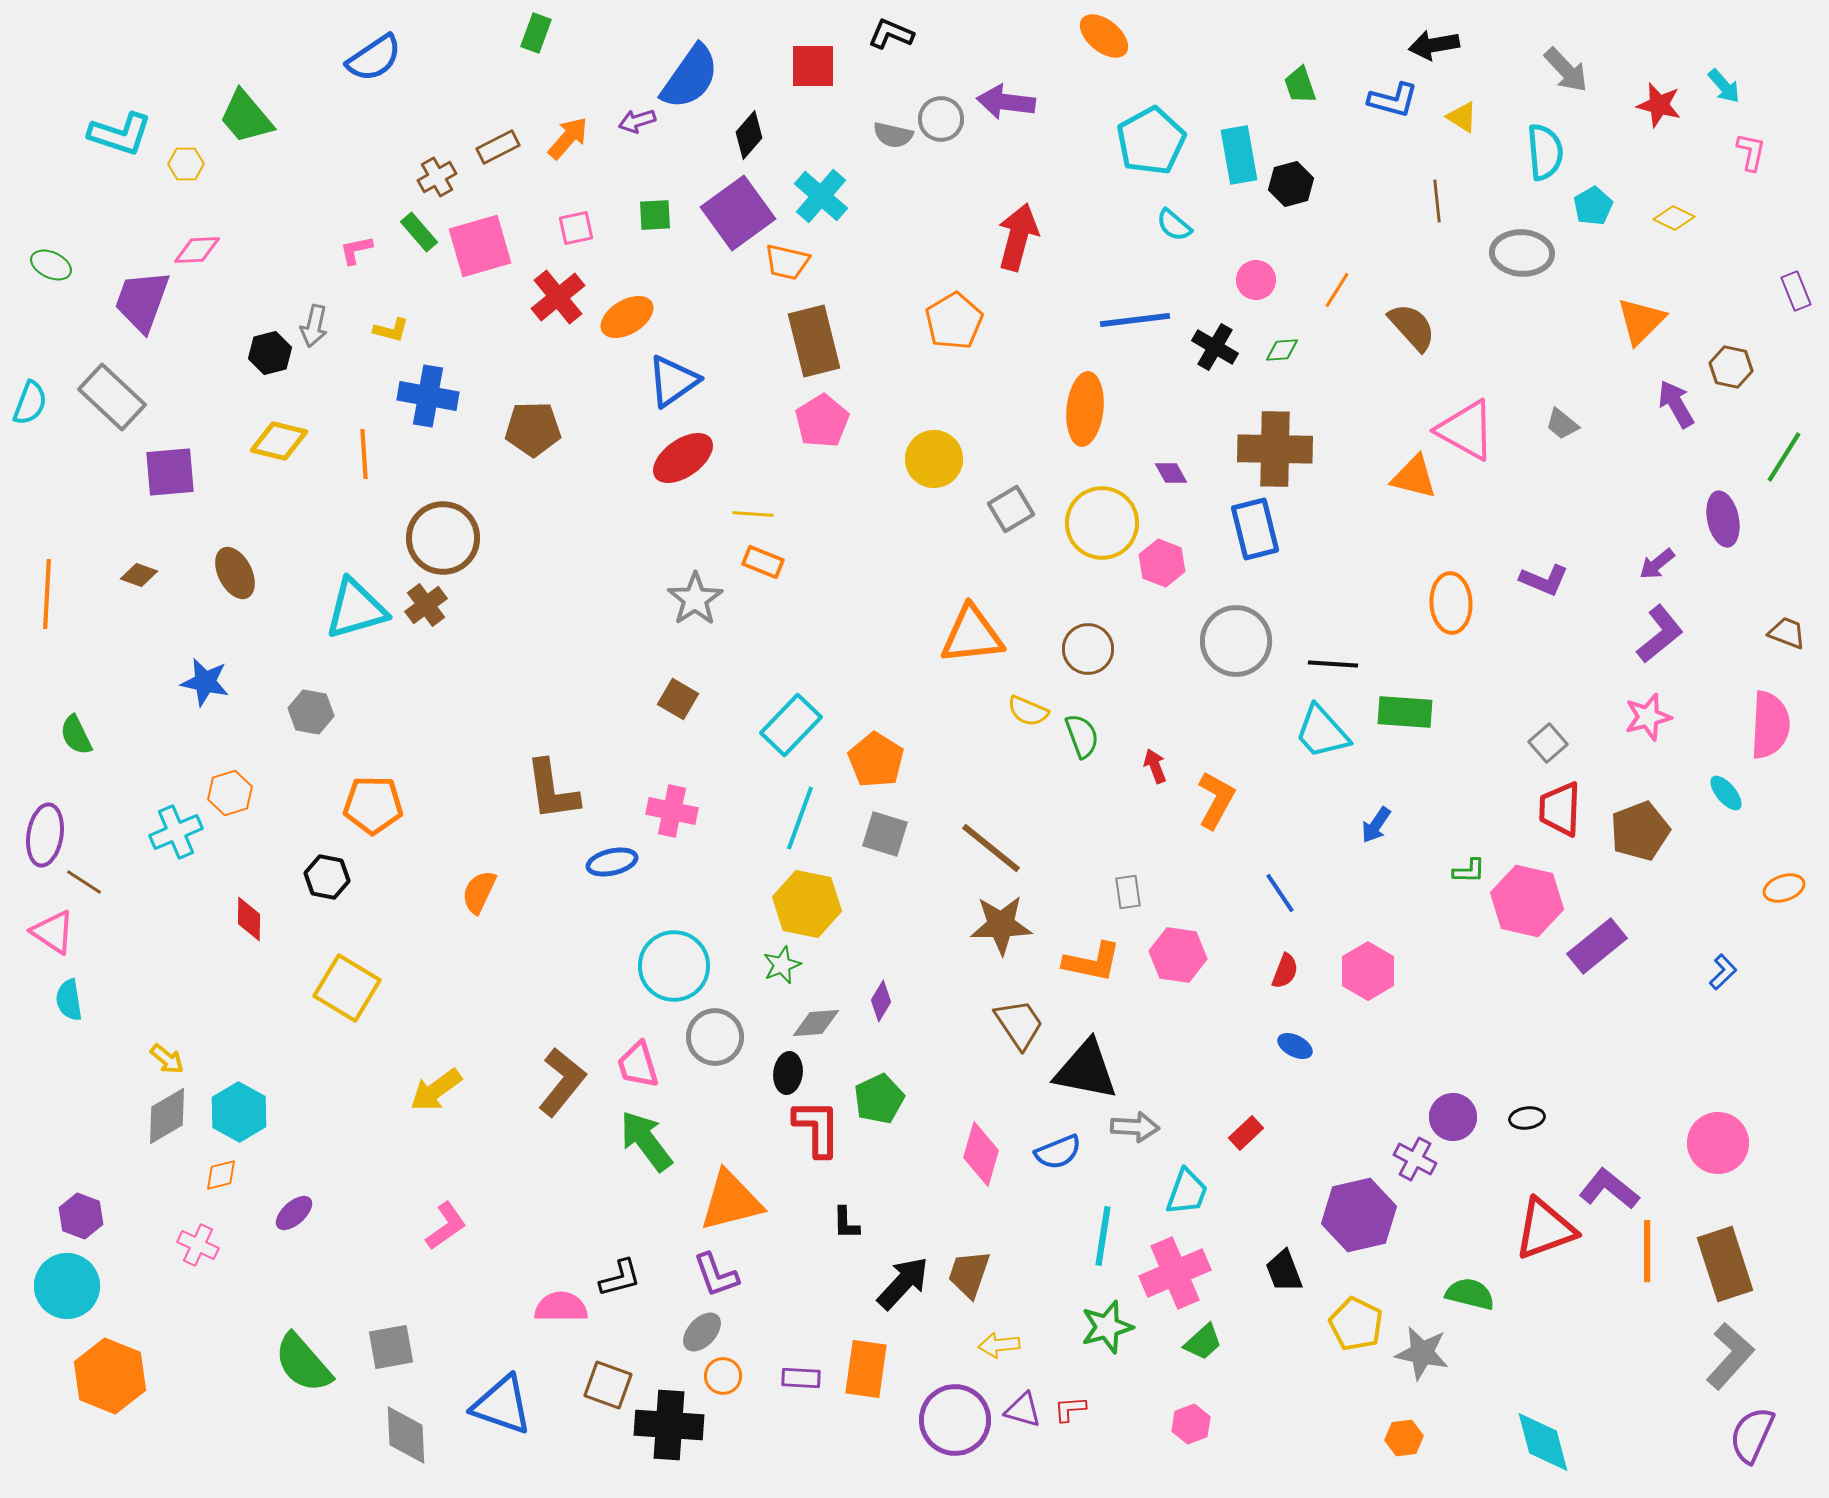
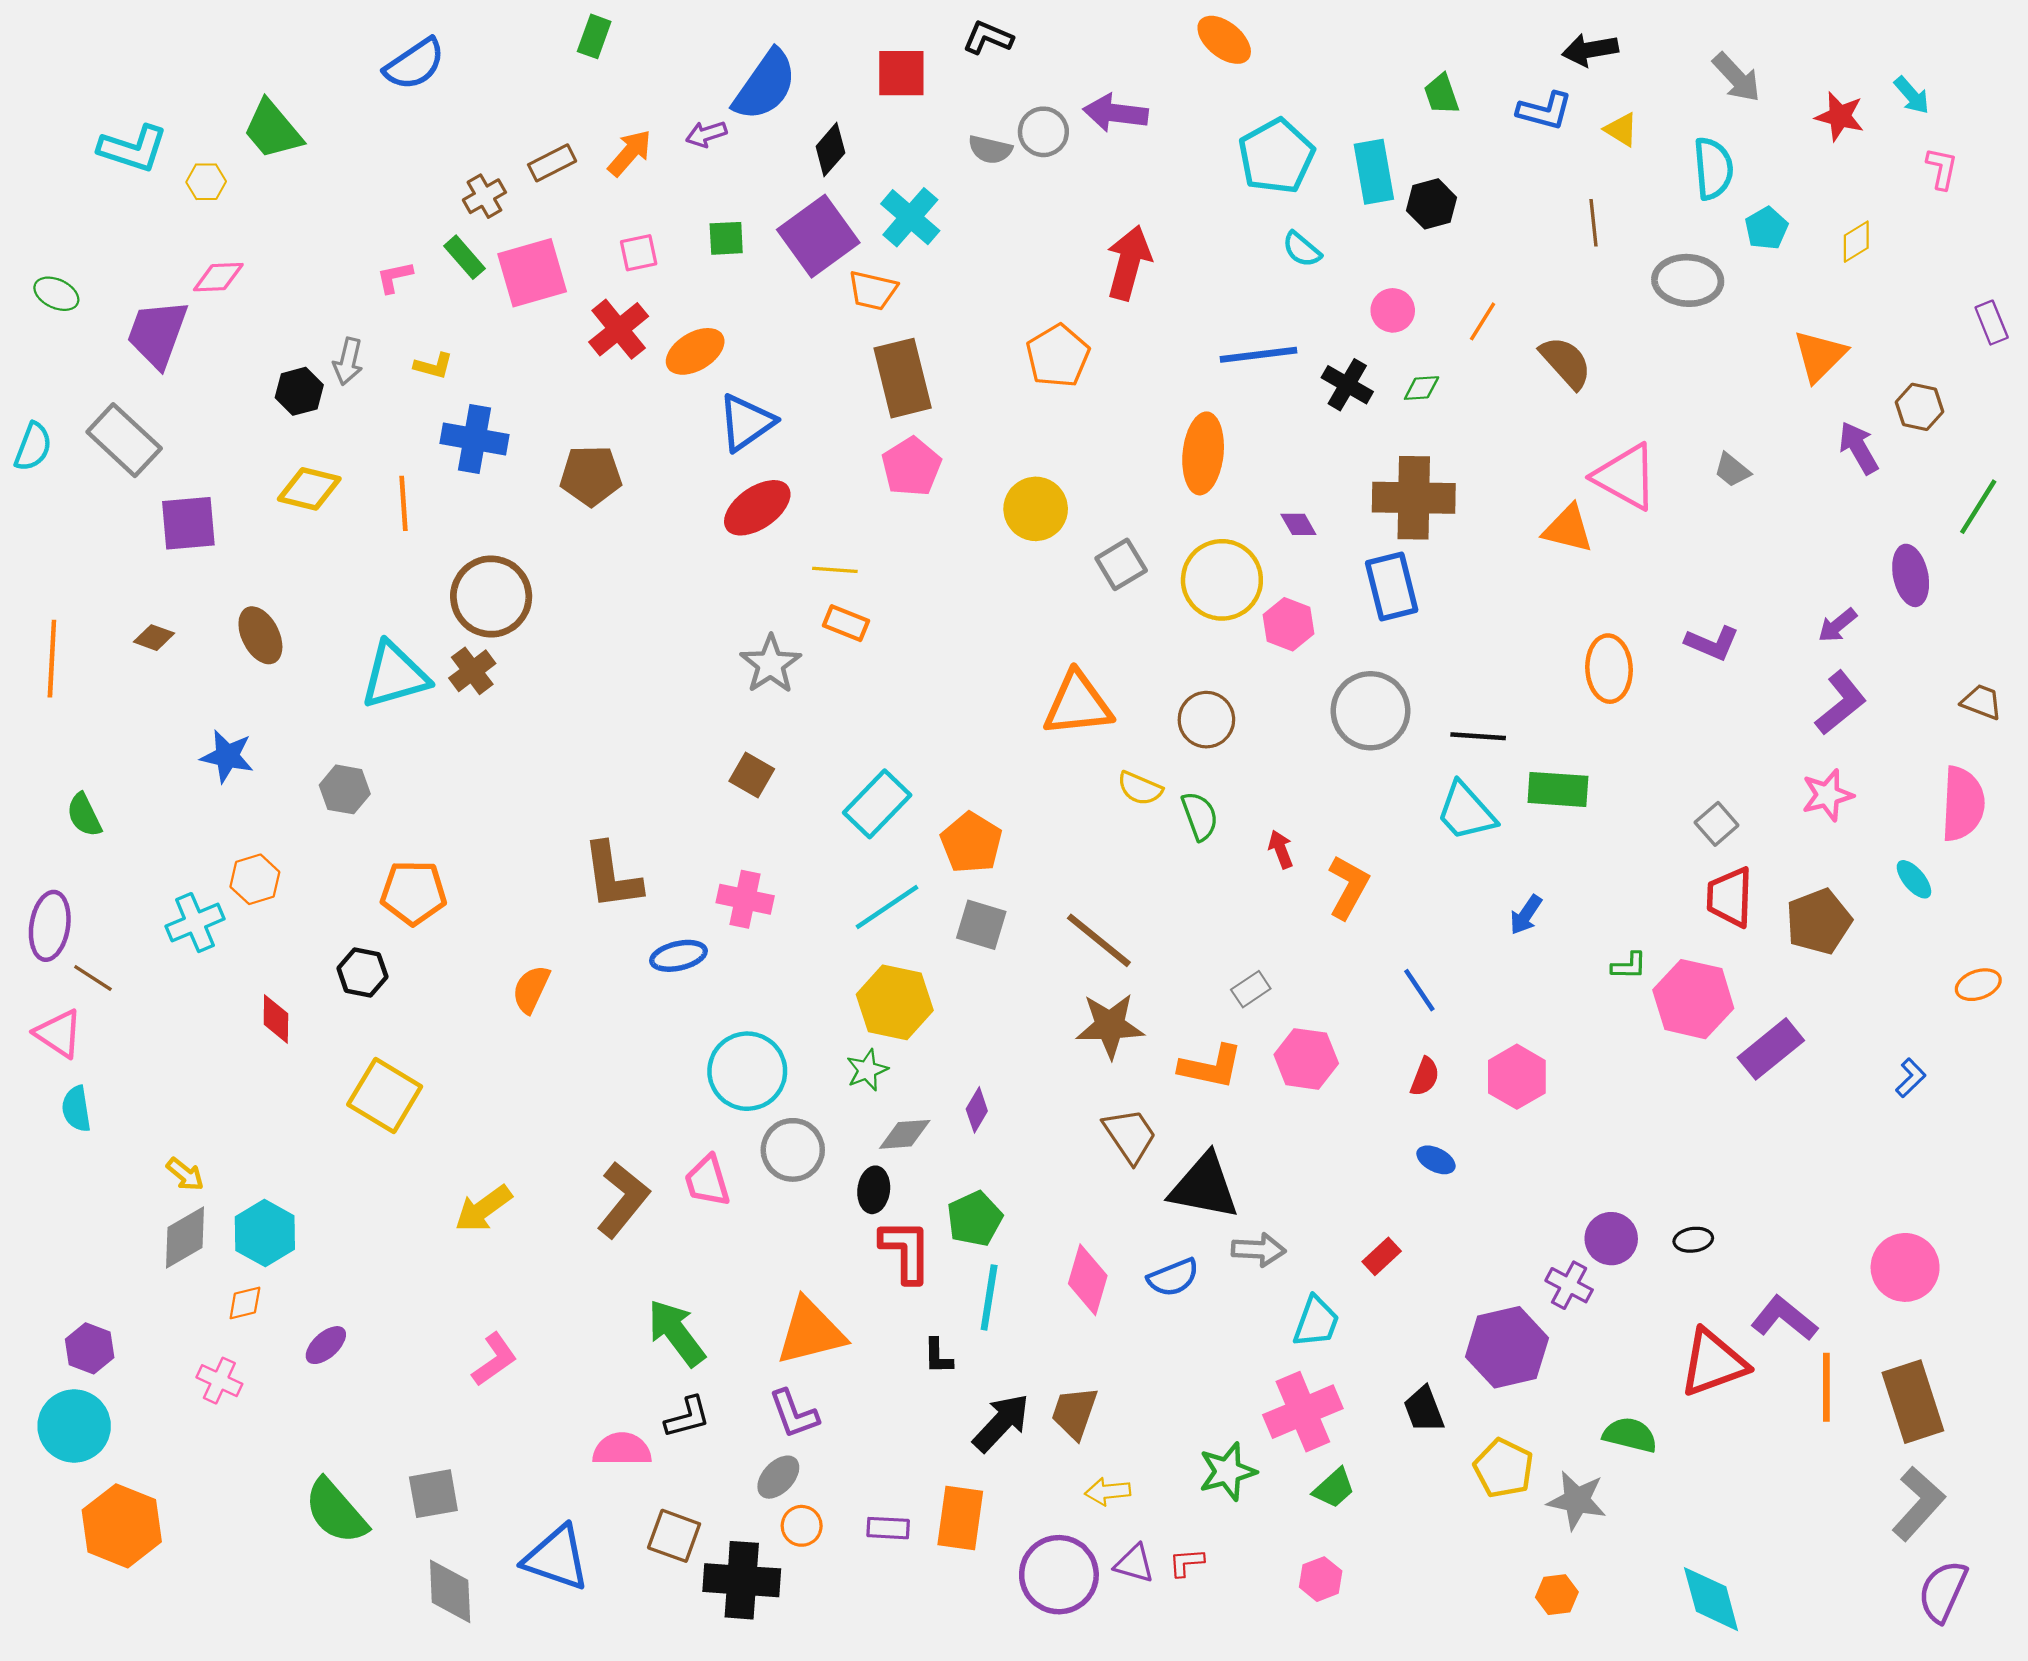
yellow diamond: (1674, 218) -> (1856, 242), turned -57
cyan line: (800, 818) -> (887, 907), turned 36
gray rectangle: (1128, 892) -> (1251, 989), turned 64
green arrow: (646, 1141) -> (676, 1333), moved
cyan line: (1103, 1236) -> (989, 1297), moved

